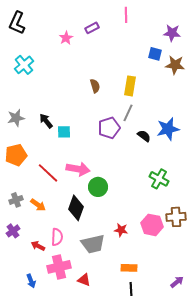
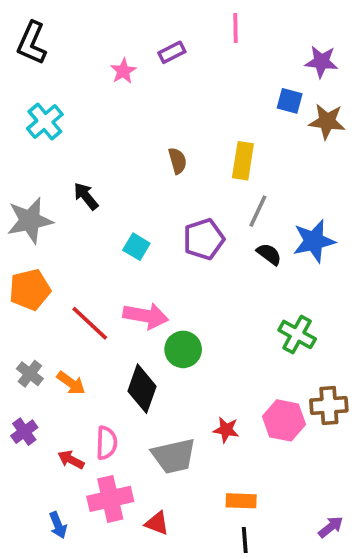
gray line: (128, 113) -> (258, 211), moved
gray star: (16, 118) -> (30, 220), size x1.4
black arrow: (46, 121) -> (86, 196), moved
cyan square: (64, 132) -> (136, 247), moved, turned 32
gray cross: (16, 200) -> (30, 374), turned -32

